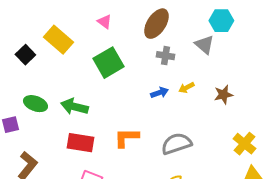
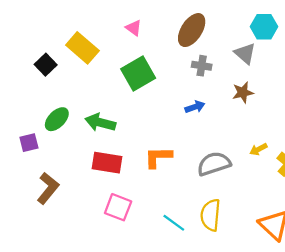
yellow arrow: (186, 88) -> (258, 149), moved
brown star: (223, 95) -> (243, 92), moved
green ellipse: (35, 104) -> (57, 119), turned -65

